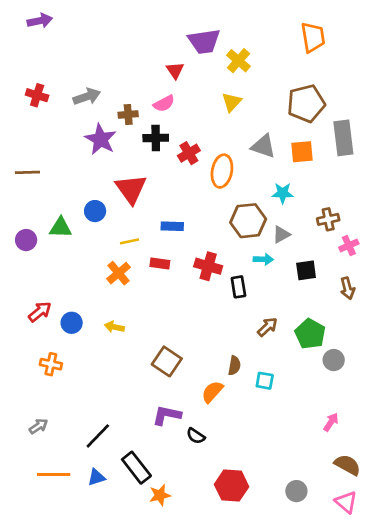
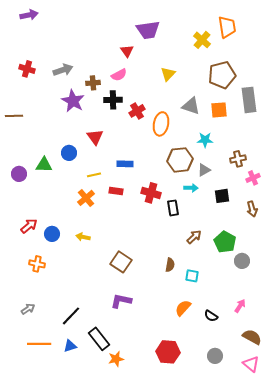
yellow cross: (238, 61) -> (202, 40), moved
brown line: (27, 172) -> (14, 116), moved
red triangle: (131, 189) -> (95, 137), size x0.7
orange semicircle: (212, 392) -> (183, 308), moved
black semicircle: (196, 436) -> (211, 316), moved

